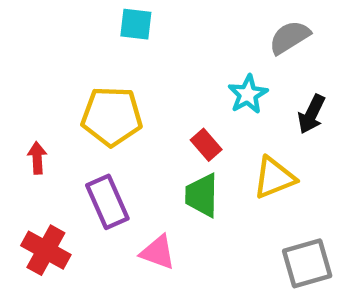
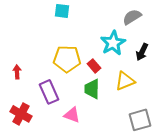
cyan star: (248, 94) -> (113, 43), size x1.4
yellow pentagon: (112, 116) -> (67, 59), moved

